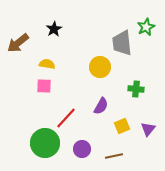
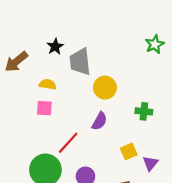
gray trapezoid: (122, 43) -> (80, 62), moved
purple semicircle: (101, 106) -> (100, 121), moved
purple triangle: (148, 129) -> (150, 163), moved

